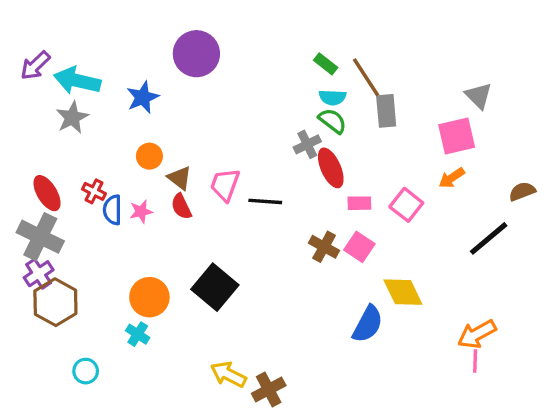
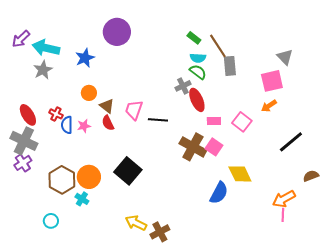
brown semicircle: (522, 191) -> (311, 176), moved
brown cross: (324, 247) -> (193, 147), size x1.5
brown hexagon: (55, 302) -> (62, 180), moved

